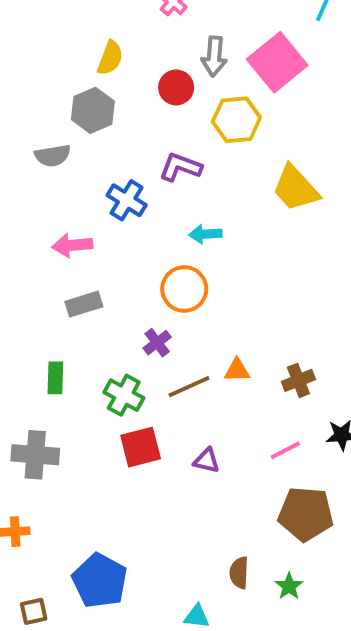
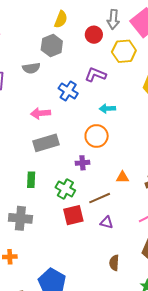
gray rectangle: (84, 304) -> (46, 143), size x1.4
purple cross: (157, 343) -> (82, 163), turned 32
brown line: (189, 387) -> (100, 198), moved
brown semicircle: (239, 573) -> (114, 263), moved

